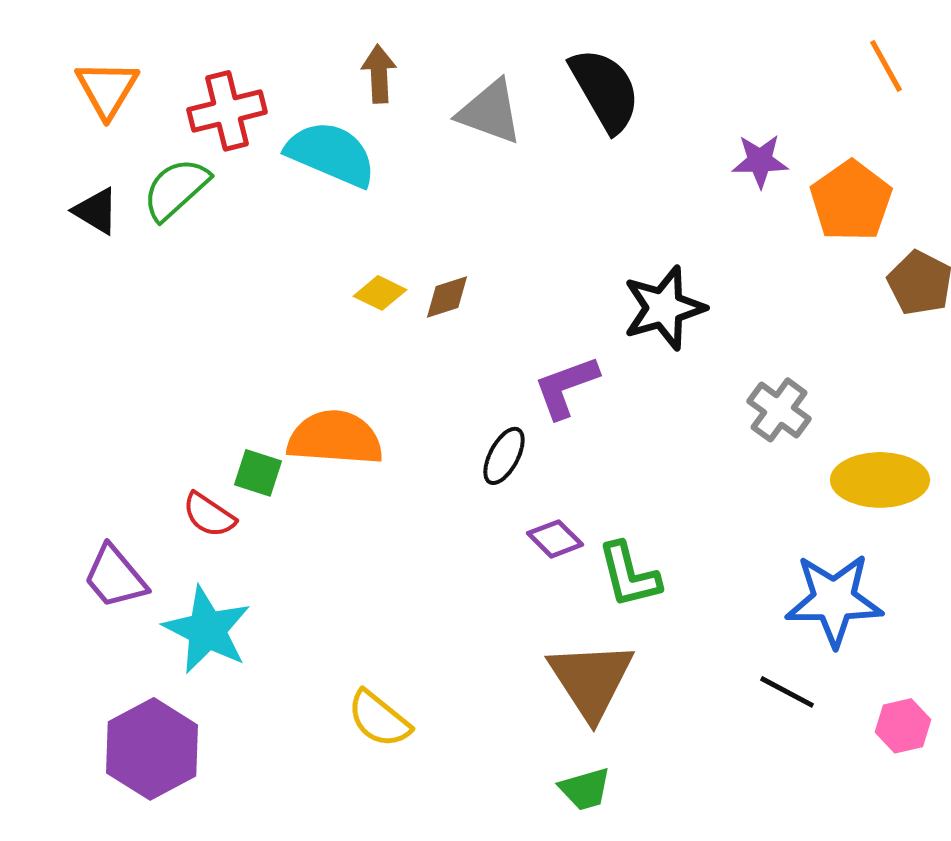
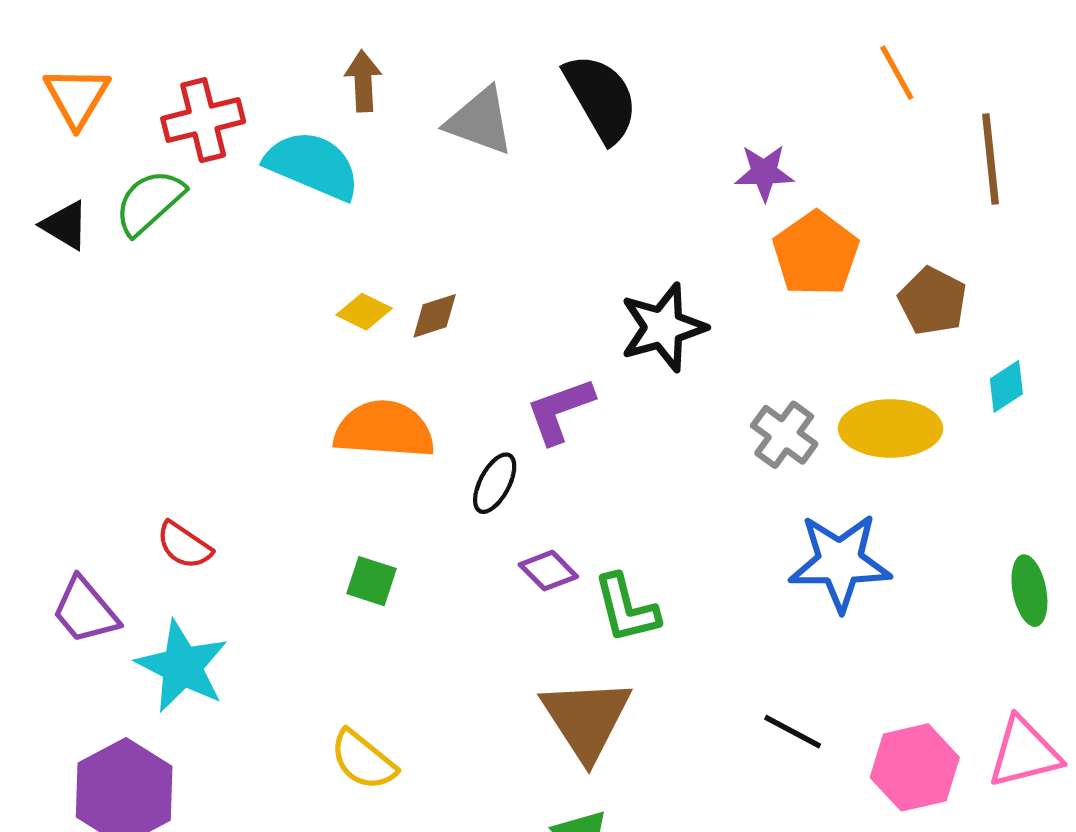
orange pentagon: (851, 201) -> (816, 254), moved
orange semicircle: (335, 438) -> (384, 430), moved
green square: (258, 473) -> (372, 581), moved
yellow ellipse: (880, 480) -> (890, 428), moved
blue star: (834, 600) -> (840, 562), moved
pink hexagon: (903, 726) -> (915, 767), size x1.5

